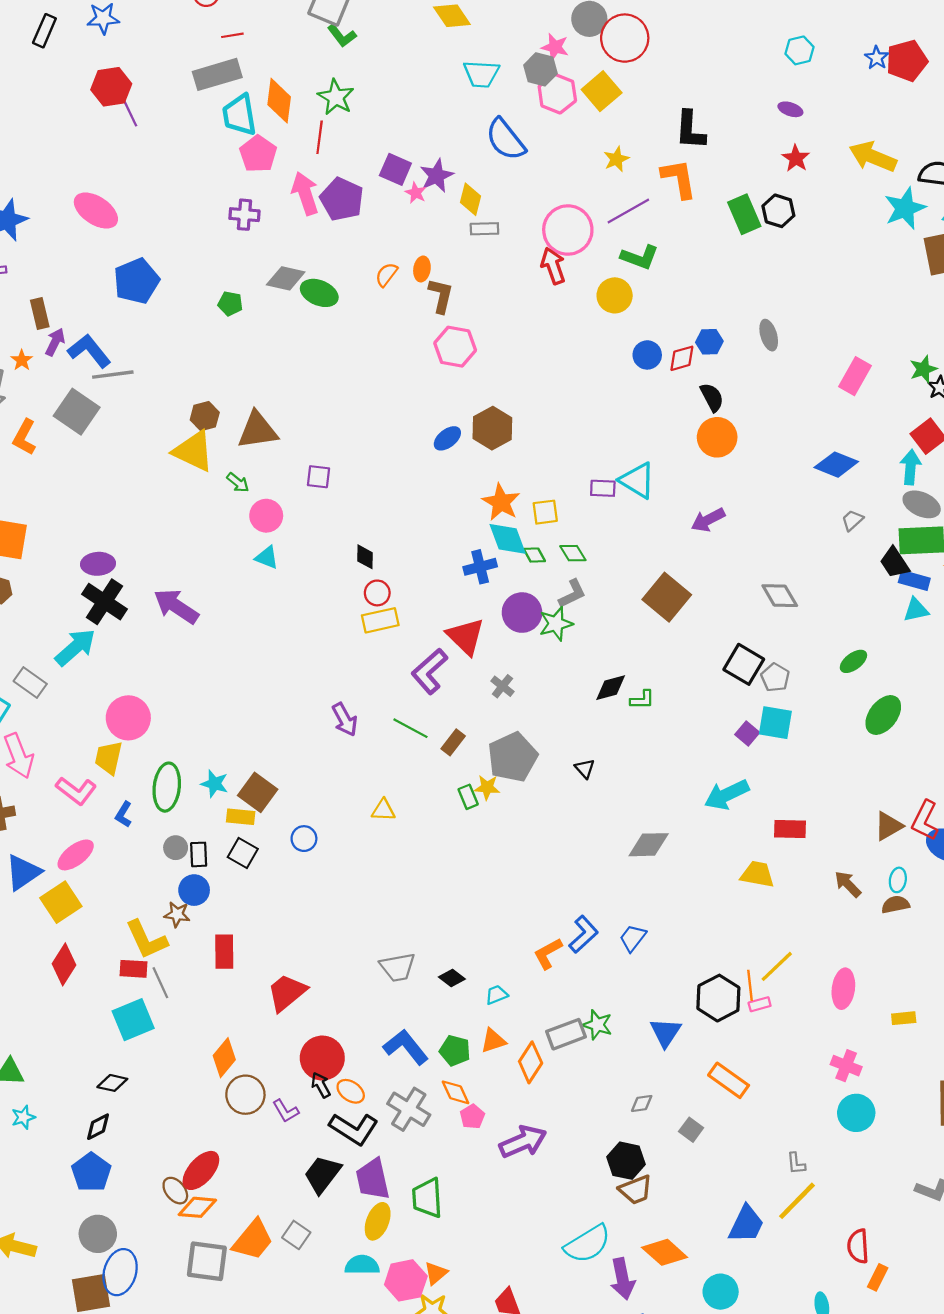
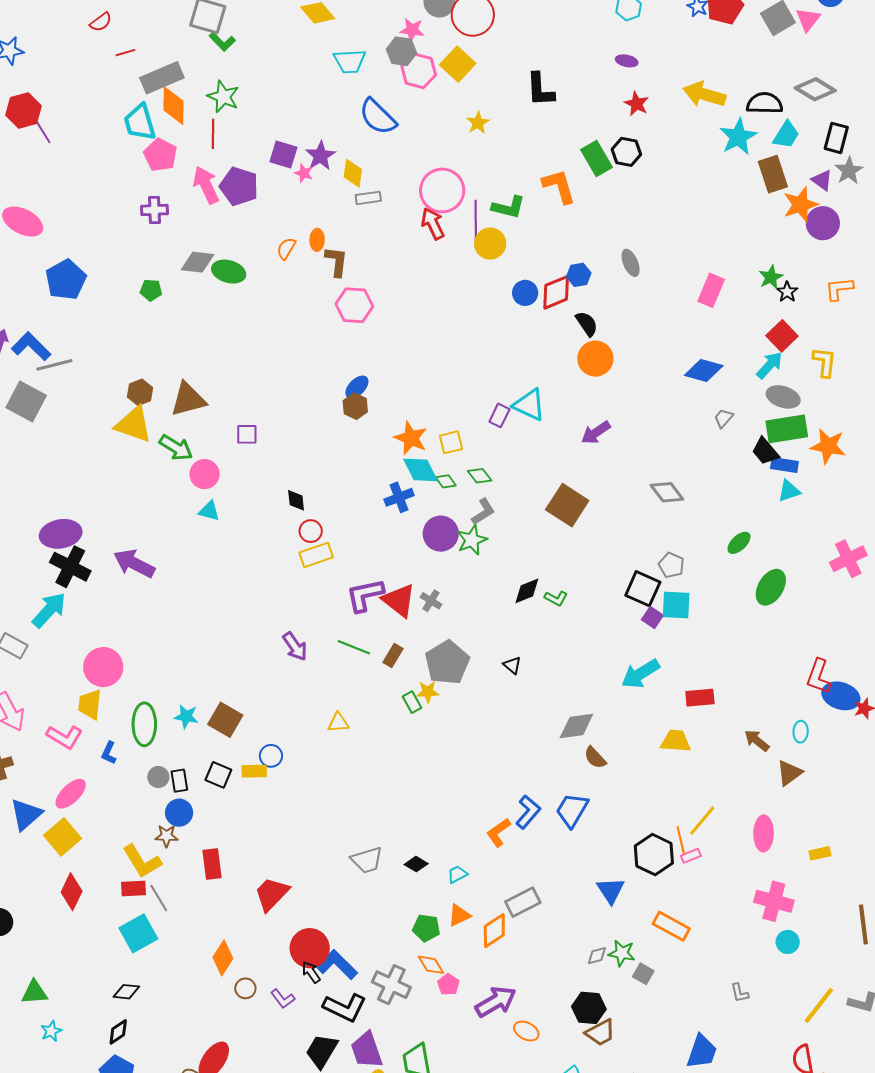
gray rectangle: (217, 74) -> (162, 78), moved
orange L-shape: (679, 179) -> (559, 186), moved
purple line: (628, 211) -> (476, 221), moved, turned -54
red diamond: (682, 358) -> (556, 292), size x1.4
brown hexagon: (492, 428) -> (355, 406), moved, size x0.7
cyan arrow: (911, 467) -> (770, 365), turned 44
green arrow: (238, 483) -> (176, 448), size x1.6
purple rectangle: (603, 488) -> (499, 415), turned -60
purple ellipse: (98, 564) -> (61, 534), size x1.4
red triangle: (466, 636) -> (399, 600), moved
black square: (744, 664) -> (643, 589), moved
purple L-shape: (429, 671) -> (365, 595), turned 36
green L-shape: (642, 700) -> (556, 598), turned 35
yellow rectangle: (241, 817) -> (254, 771), moved
brown triangle: (888, 826) -> (789, 773), moved
brown semicircle: (895, 905) -> (595, 758), moved, turned -115
blue trapezoid: (633, 938) -> (572, 810), size x1.4
green star: (597, 1025) -> (622, 953), moved
blue L-shape: (406, 1047) -> (337, 965), moved
orange diamond: (531, 1062) -> (494, 931), turned 30
pink cross: (846, 1066) -> (774, 901), size x1.4
orange ellipse: (351, 1091) -> (526, 1031), moved
brown circle: (245, 1095) -> (245, 988), size x0.6
cyan circle: (856, 1113) -> (788, 942), size x0.7
yellow line: (797, 1201) -> (819, 1005), moved

